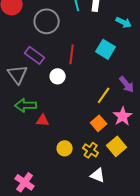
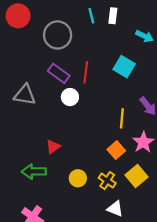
purple rectangle: (35, 55) -> (59, 73), moved
gray triangle: (18, 74) -> (25, 95), turned -45
yellow line: (104, 95) -> (122, 118), turned -30
green arrow: (26, 105) -> (34, 171), moved
red triangle: (43, 120) -> (53, 147), turned -40

